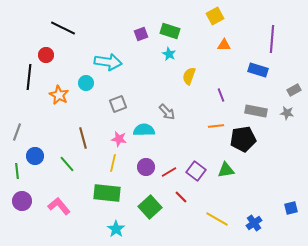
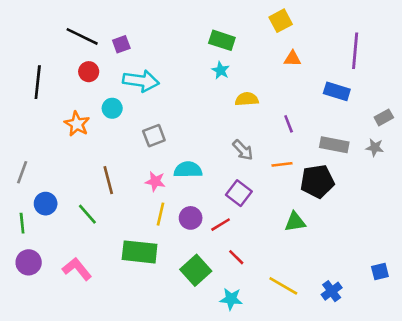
purple square: (141, 34) -> (121, 44), moved
red circle: (46, 55) -> (89, 72), moved
yellow semicircle: (189, 76) -> (247, 99), turned 66
black line: (29, 77) -> (38, 82), moved
gray arrow: (167, 112) -> (243, 150), moved
yellow line: (113, 163) -> (161, 214), moved
purple square: (196, 171) -> (239, 193), moved
cyan star: (116, 229) -> (231, 299), moved, turned -30

